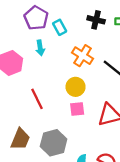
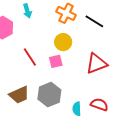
pink square: (77, 109) -> (56, 61), moved
brown trapezoid: (20, 139) -> (19, 95), turned 50

